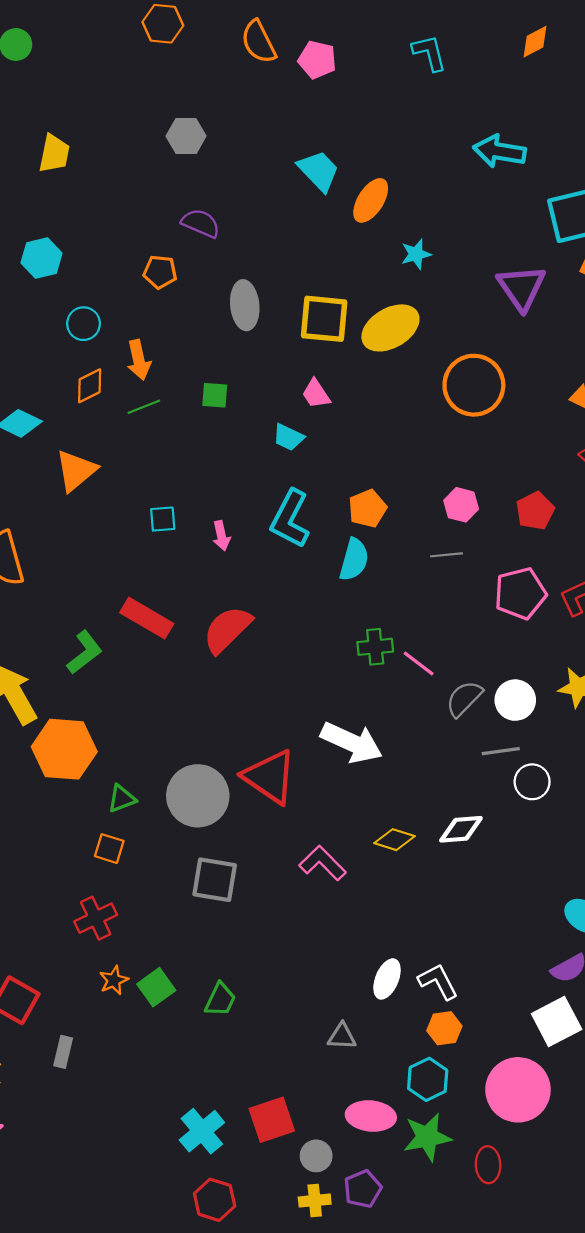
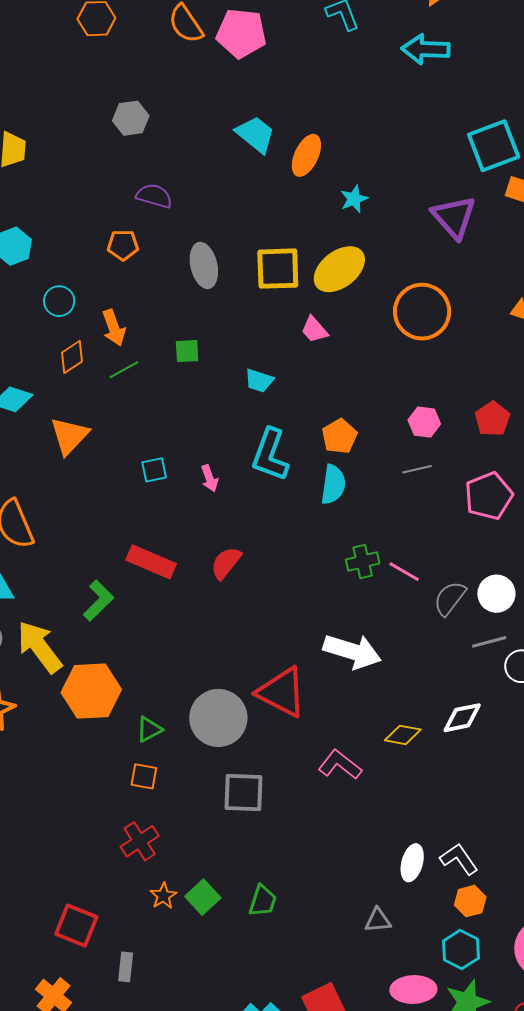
pink pentagon: (317, 60) -> (241, 33), size x1.4
cyan arrow: (499, 151) -> (426, 49), moved
pink trapezoid: (316, 394) -> (314, 330), moved
red semicircle: (227, 629) -> (226, 563), size x0.7

